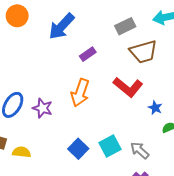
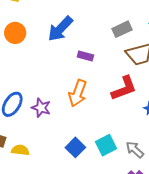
orange circle: (17, 16) -> (15, 33), moved
purple rectangle: (88, 54) -> (85, 56), turned 49
red L-shape: (128, 87) -> (124, 88), turned -60

